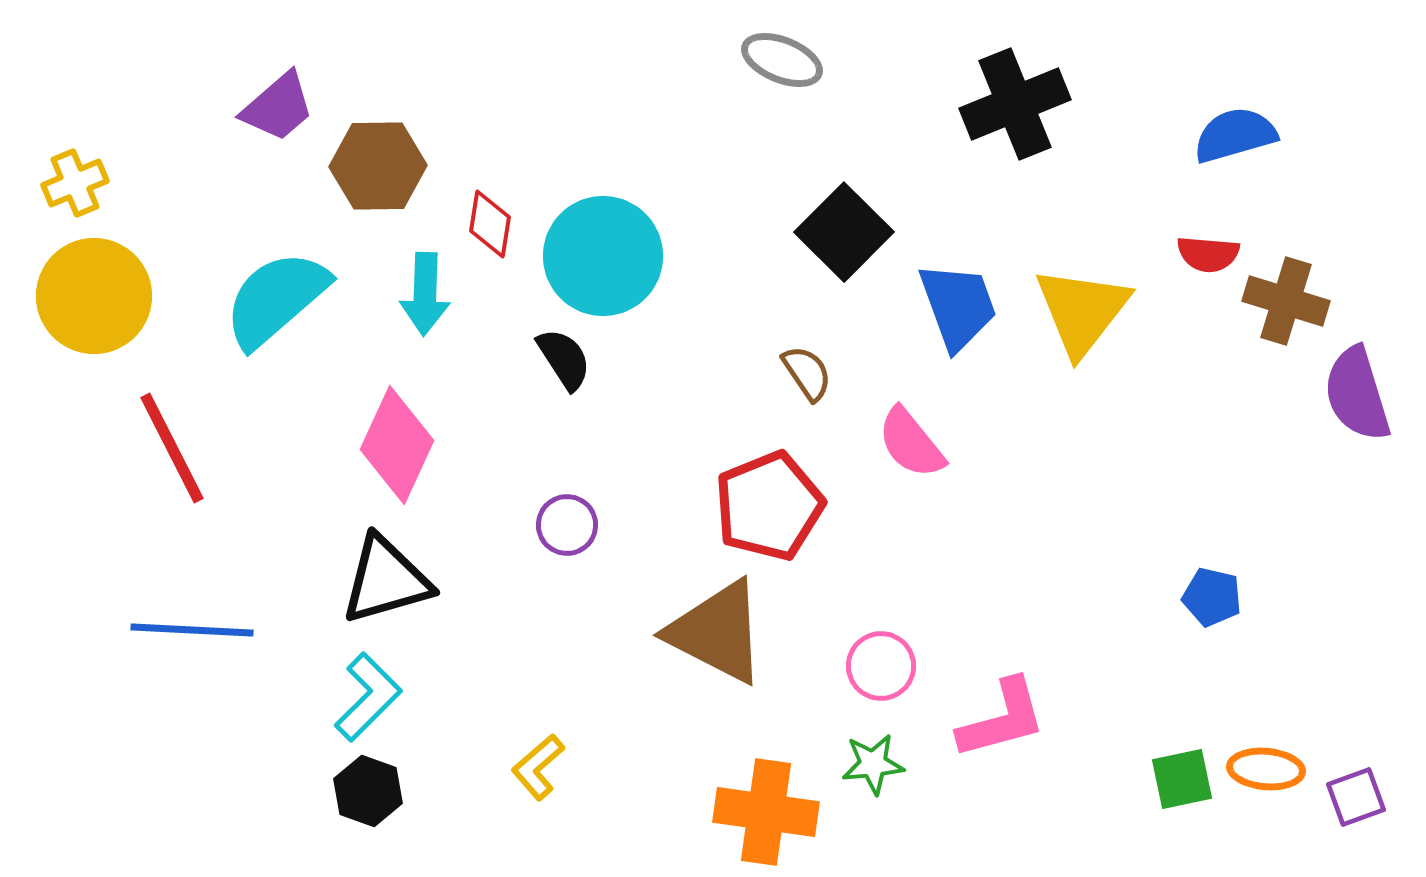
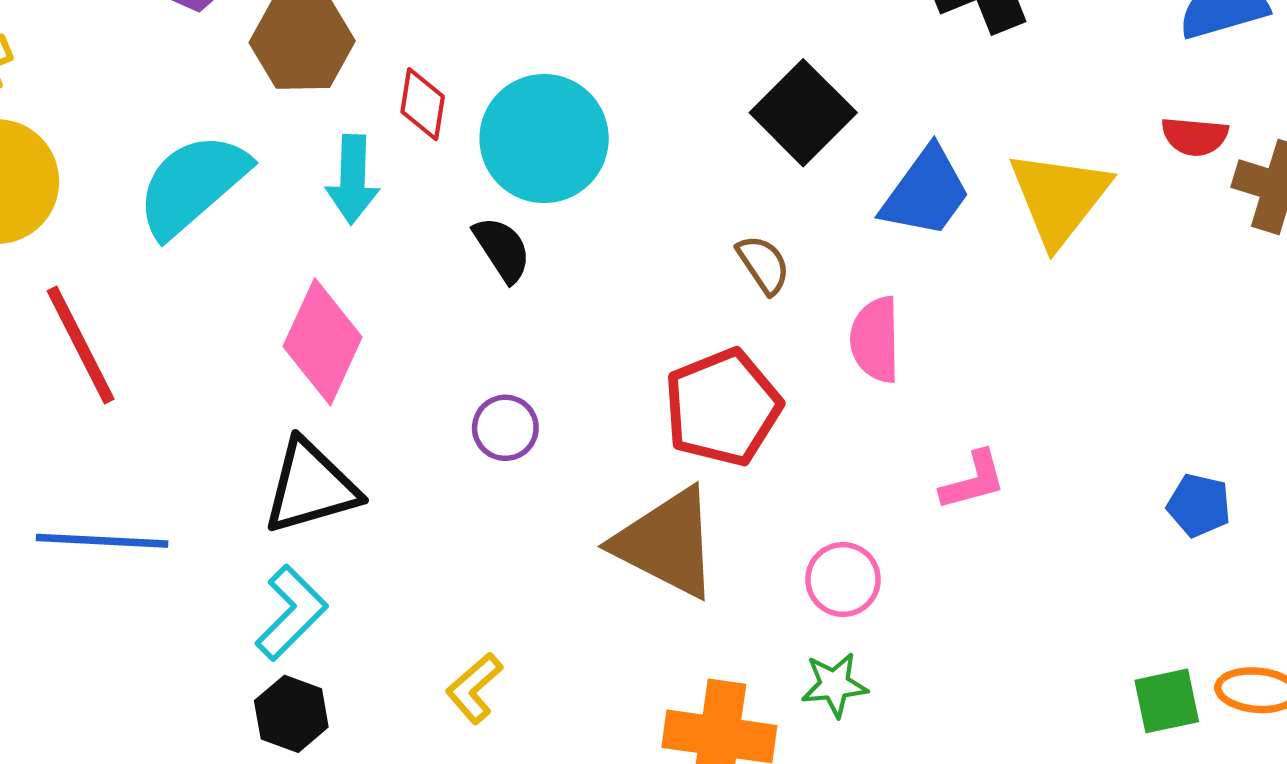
blue trapezoid: (958, 306) -> (926, 192), turned 56
pink semicircle: (911, 443) -> (875, 340), turned 38
pink L-shape: (1002, 719) -> (973, 481), moved, size x0.7

